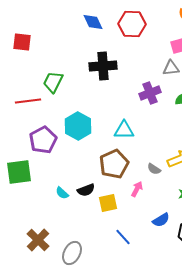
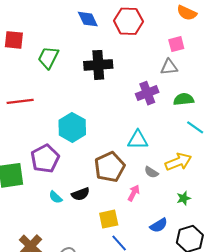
green trapezoid: (53, 82) -> (48, 58), moved
cyan triangle: (124, 130) -> (138, 140), moved
purple pentagon: (43, 140) -> (45, 159), moved
yellow square: (108, 203) -> (109, 219), moved

